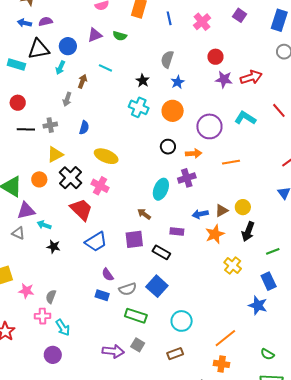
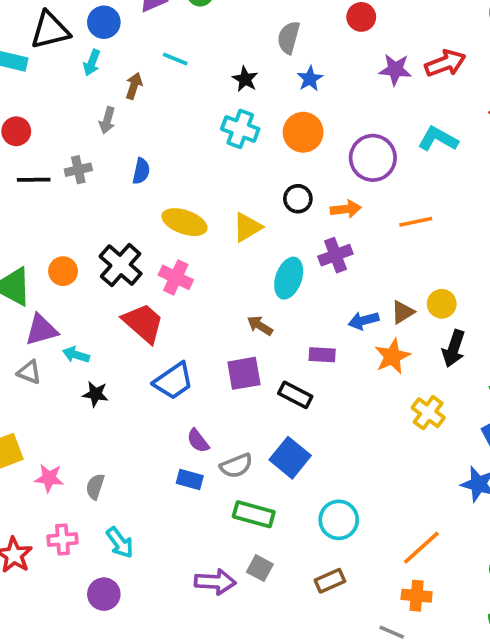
red circle: (215, 57) -> (361, 17), moved
yellow triangle: (55, 155) -> (247, 227), moved
pink cross: (43, 316) -> (63, 539), moved

